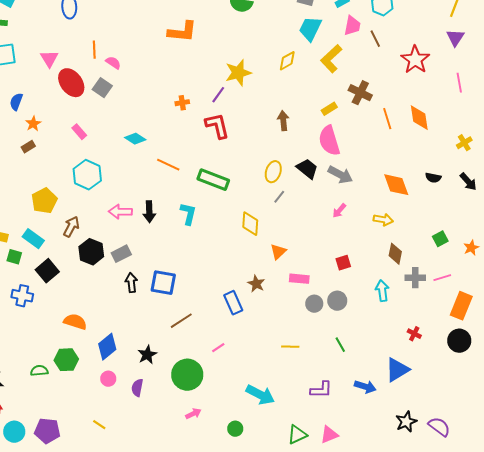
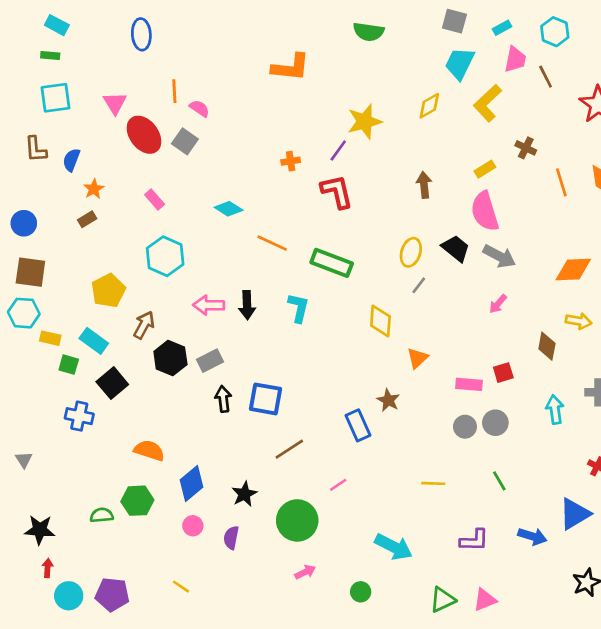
brown cross: (360, 93) -> (526, 148), size x0.7
orange diamond: (396, 185) -> (573, 269), turned -72
yellow arrow: (383, 220) -> (579, 321), moved
brown diamond: (395, 254) -> (547, 346), moved
pink rectangle: (299, 279) -> (469, 384), moved

